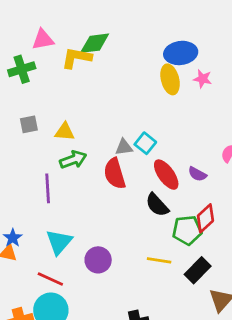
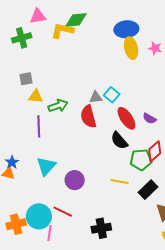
blue ellipse: (181, 53) -> (126, 29), moved
yellow triangle: (65, 132) -> (36, 96), moved
red line: (50, 279) -> (63, 212), moved

